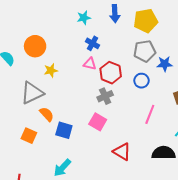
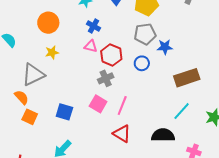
orange circle: (35, 46) -> (48, 23), moved
orange semicircle: (47, 114) -> (22, 97), moved
pink line: (150, 114) -> (122, 106), moved

